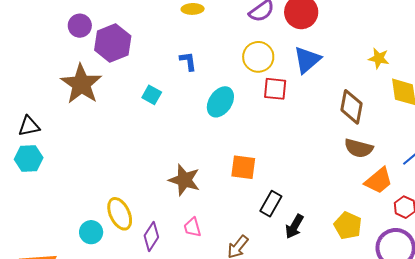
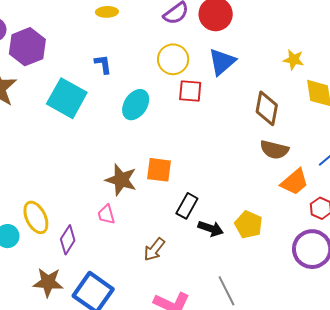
cyan square: (152, 95) -> (67, 98), size x2.0
brown star: (184, 180) -> (121, 180), moved
black arrow: (294, 226) -> (211, 228), turned -100
yellow pentagon: (348, 226) -> (249, 225), moved
pink trapezoid: (192, 227) -> (106, 214), moved

